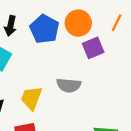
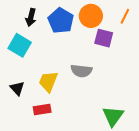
purple square: (93, 48) -> (104, 38), turned 36

